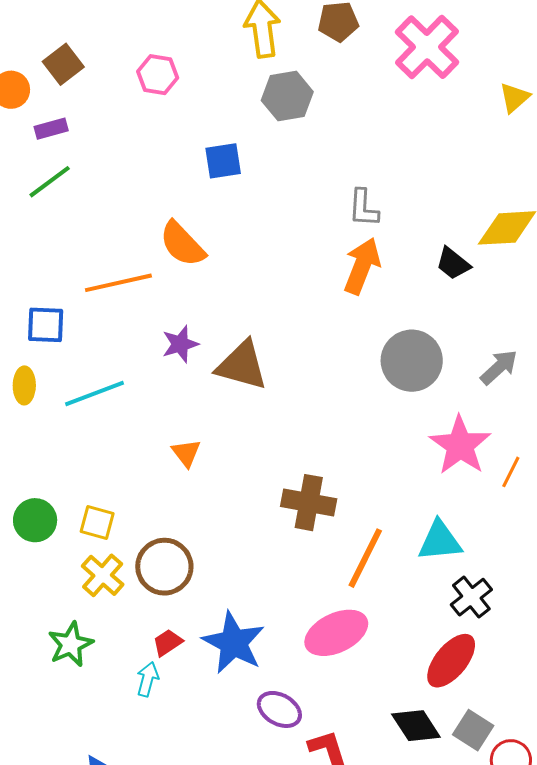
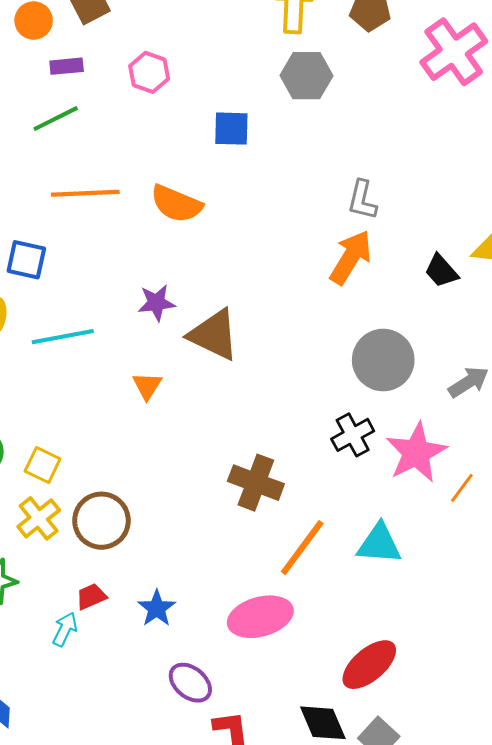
pink hexagon: (158, 75) -> (149, 72), moved
orange semicircle: (182, 244) -> (176, 204), turned -34
orange line: (118, 283) -> (85, 193), moved
orange triangle: (186, 453) -> (147, 386), moved
black cross: (471, 597) -> (353, 435), moved
blue star: (234, 643) -> (157, 608), size x0.6

